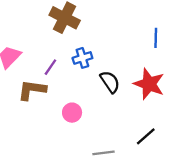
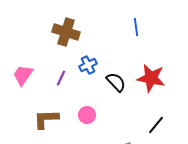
blue line: (156, 38) -> (136, 27), moved
brown L-shape: (32, 90) -> (46, 119), moved

